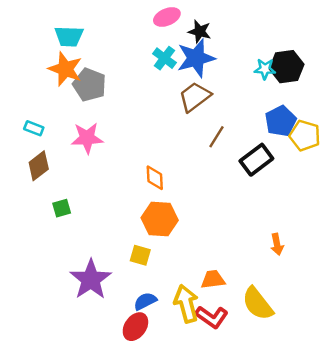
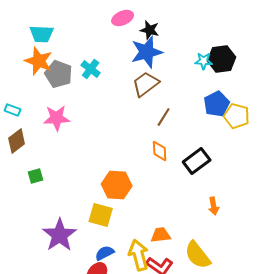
cyan cross: (164, 58) -> (91, 69), moved
black rectangle: (256, 160) -> (197, 161), moved
orange diamond: (155, 178) -> (160, 151), moved
yellow square: (140, 255) -> (101, 215), size x1.4

